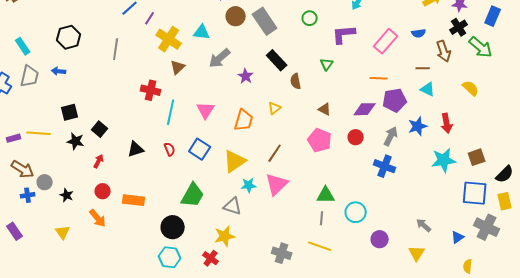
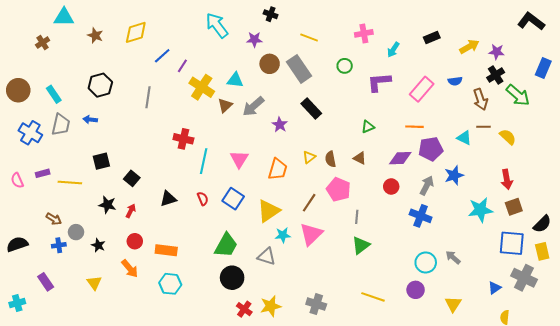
blue rectangle: (493, 16) -> (543, 68), moved
green triangle: (327, 64) -> (368, 127), moved, turned 32
brown triangle: (178, 67) -> (225, 105), moved
brown line: (423, 68) -> (483, 127), moved
brown semicircle: (296, 81) -> (330, 159), moved
red arrow: (447, 123) -> (507, 179), moved
purple rectangle: (14, 138) -> (43, 173), moved
pink pentagon: (320, 140) -> (339, 190), moved
black star: (76, 141) -> (107, 205), moved
brown arrow: (23, 169) -> (54, 219), size x0.7
green triangle: (326, 195) -> (361, 245), turned -36
cyan circle: (356, 212) -> (426, 262), moved
gray line: (322, 218) -> (357, 217), moved
gray arrow: (424, 225) -> (453, 257), moved
black circle: (173, 227) -> (232, 278), moved
yellow star: (225, 236) -> (271, 306), moved
yellow line: (320, 246) -> (373, 297), moved
cyan hexagon: (170, 257) -> (170, 284), moved

